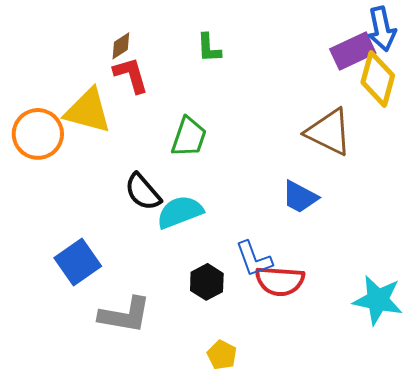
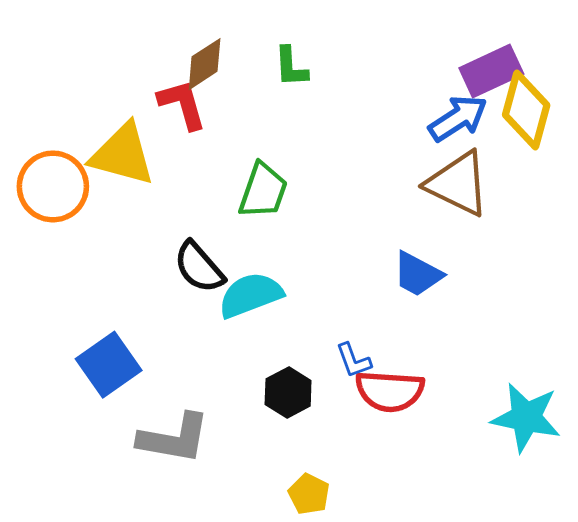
blue arrow: (382, 29) -> (458, 118), moved, turned -111
brown diamond: (121, 46) -> (205, 64), moved, size x1.4
blue L-shape: (254, 259) -> (353, 360), size x0.7

